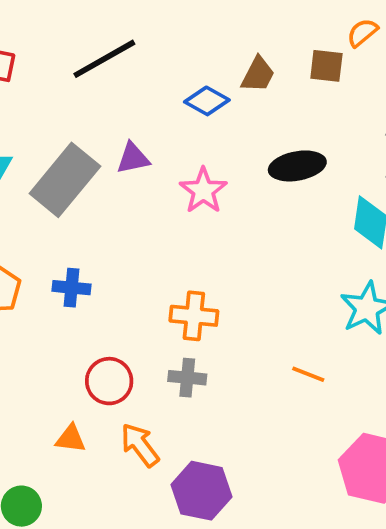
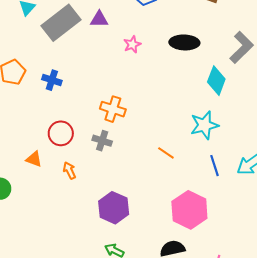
pink star: (203, 191) -> (132, 44), size x0.7
orange arrow: (140, 445) -> (69, 170), size x0.7
purple hexagon: (202, 491) -> (114, 208), moved

